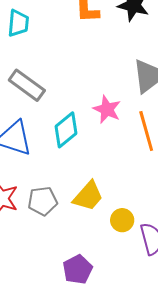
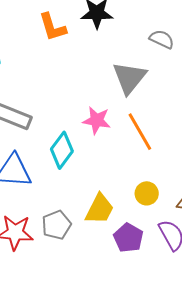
yellow circle: (122, 220) -> (147, 193), moved
purple pentagon: (78, 269) -> (128, 238), moved

